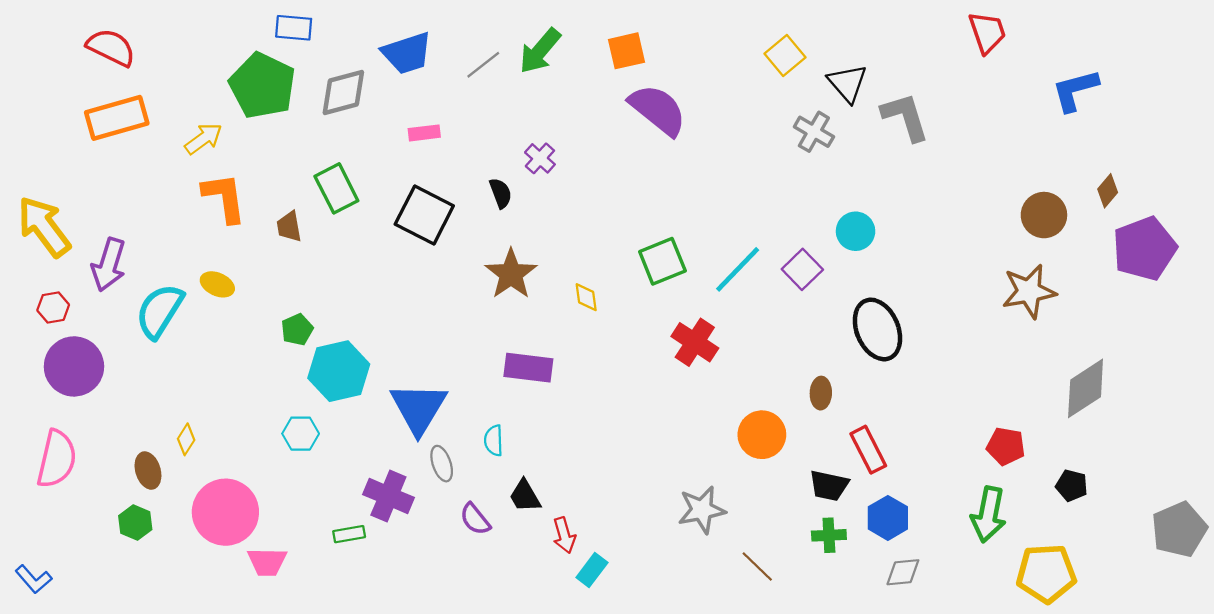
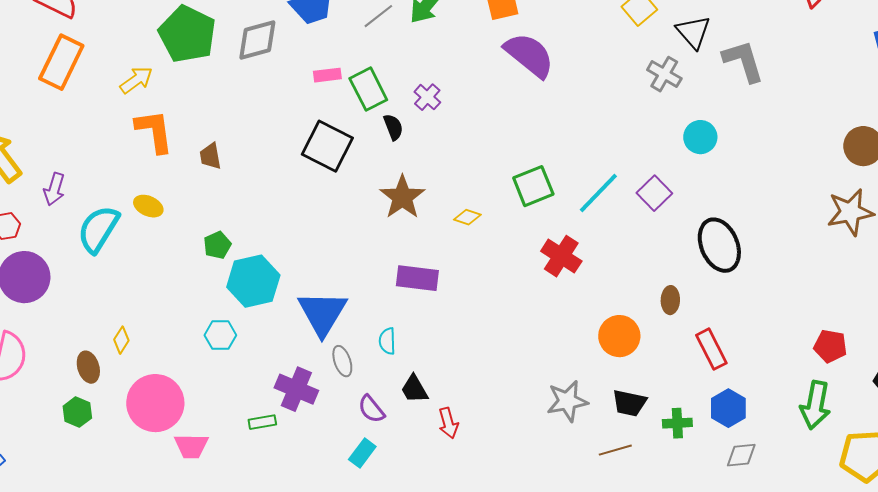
orange rectangle: (117, 118) -> (61, 62), turned -48
green rectangle: (336, 188) -> (368, 89), moved
cyan circle: (856, 231) -> (700, 137), moved
purple arrow: (109, 265) -> (54, 189), size x0.7
yellow diamond: (586, 297) -> (467, 217), turned -64
black trapezoid: (829, 486) -> (629, 403), moved
brown line: (757, 566) -> (615, 450), turned -60
cyan rectangle: (592, 570) -> (362, 453), moved

